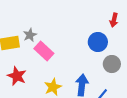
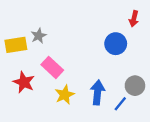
pink rectangle: (44, 51) -> (52, 67), moved
gray circle: (112, 64) -> (135, 86), moved

